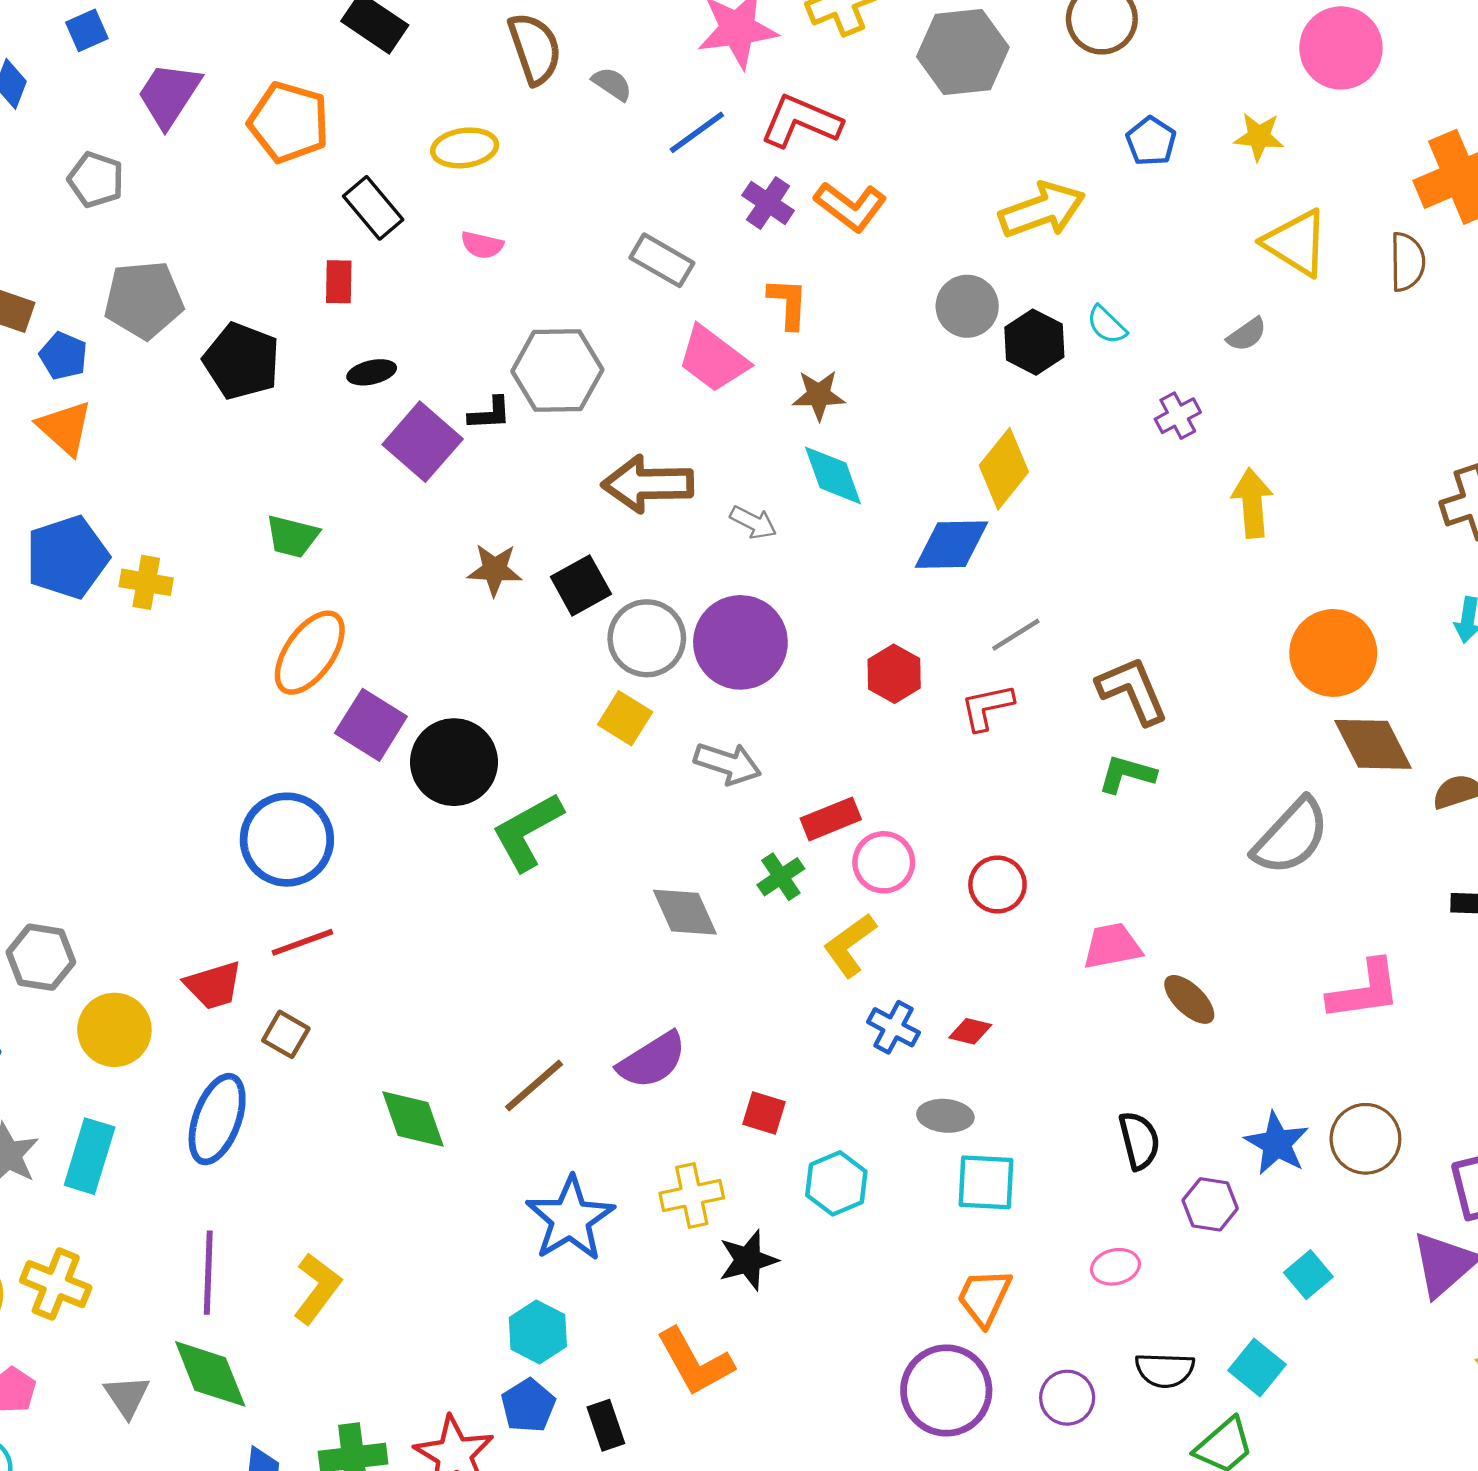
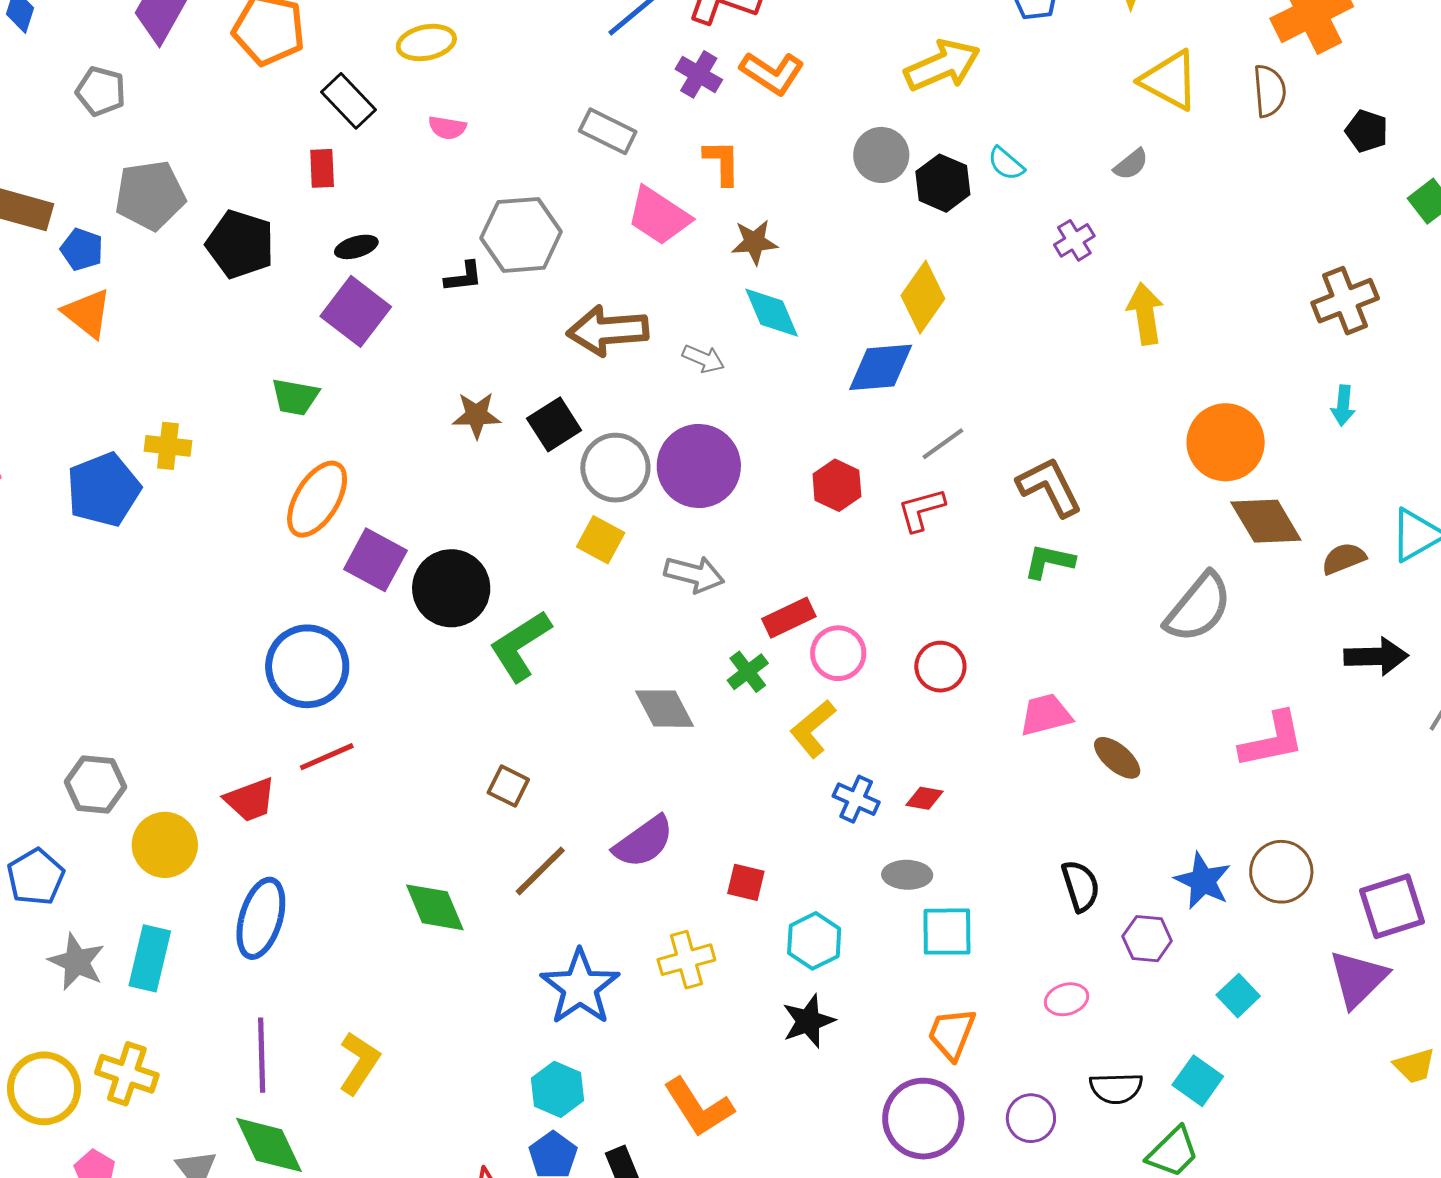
purple square: (423, 442) -> (356, 311), moved
blue pentagon: (67, 557) -> (104, 490), moved
brown square: (286, 1034) -> (508, 786), moved
black star: (748, 1260) -> (808, 1021), moved

